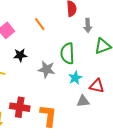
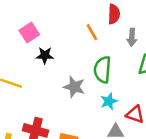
orange line: (40, 24) -> (92, 32), moved
black star: (20, 55) -> (45, 55), moved

